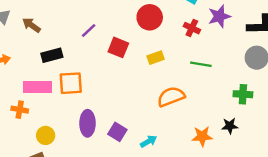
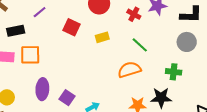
purple line: (89, 30) -> (40, 12), moved
green line: (201, 64) -> (140, 45), turned 30
orange semicircle: (171, 97) -> (129, 70), moved
black star: (230, 126) -> (161, 98), size x1.5

